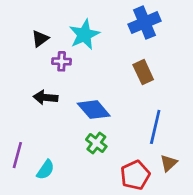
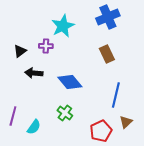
black triangle: (40, 39) -> (20, 51), moved
green cross: (96, 143) -> (65, 113), moved

